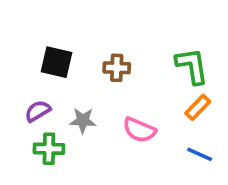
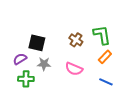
black square: (56, 62) -> (37, 43), moved
brown cross: (117, 68) -> (76, 40), moved, turned 32

